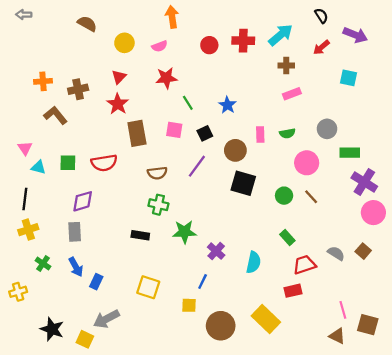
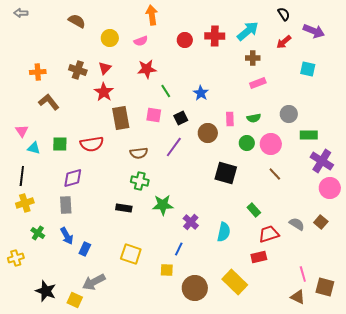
brown cross: (78, 89) -> (78, 70), moved, turned 30
black square: (243, 183) -> (226, 173), moved
green circle: (284, 196) -> (247, 143), moved

